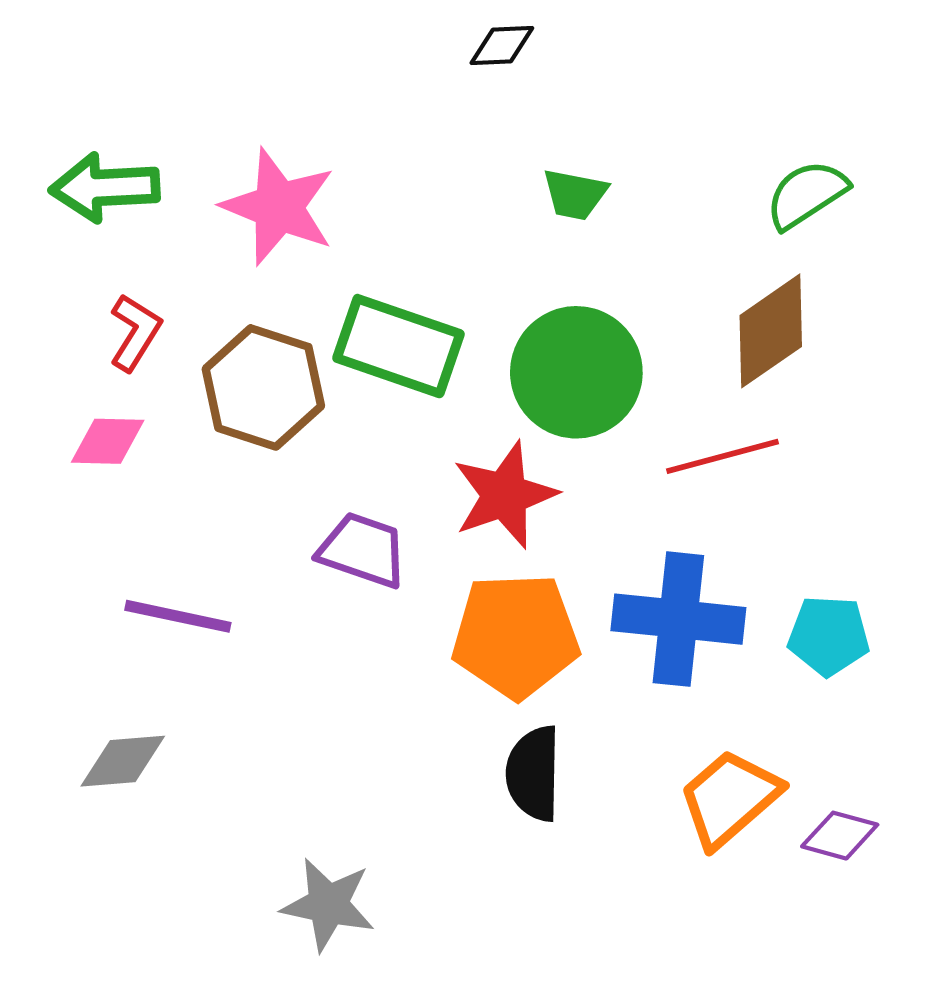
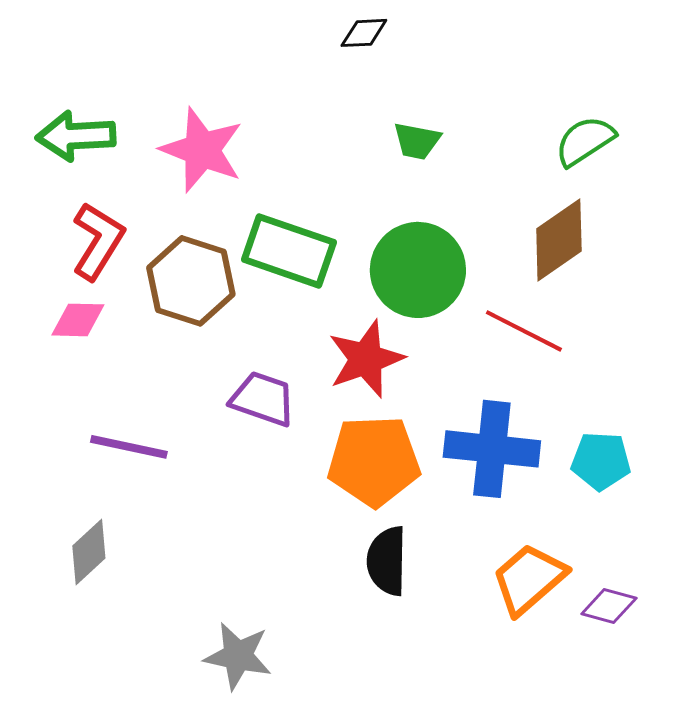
red L-shape: (135, 332) -> (98, 241), size x1.4
red line: (722, 456) -> (524, 331), turned 42
gray diamond: (123, 761) -> (89, 552), turned -38

